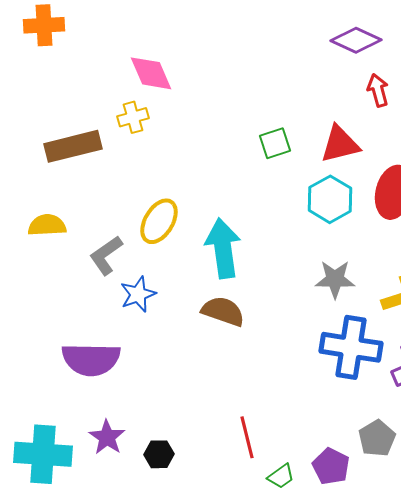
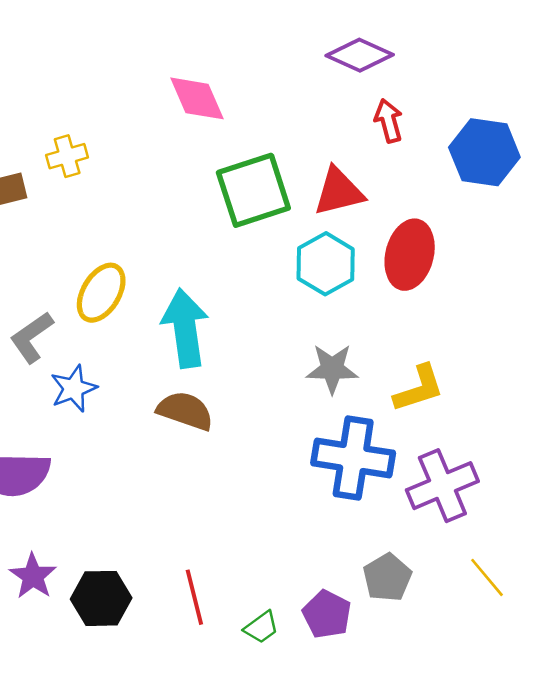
pink diamond: (151, 73) -> (197, 98), moved
green square: (275, 143) -> (253, 190), size x1.8
red line: (247, 437) -> (194, 597), moved
black hexagon: (159, 454) -> (101, 598), size x1.5

